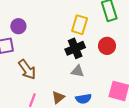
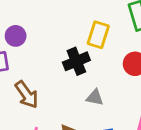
black cross: (75, 48) -> (76, 61), moved

